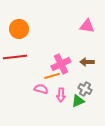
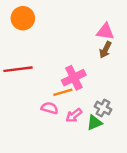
orange circle: (19, 29) -> (23, 18), moved
brown arrow: (87, 62) -> (105, 50), moved, turned -64
pink arrow: (61, 95) -> (74, 115), turned 48

